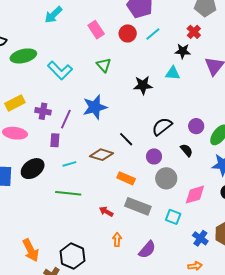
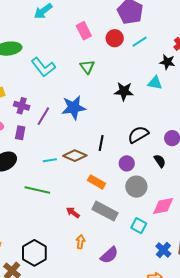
black line: (126, 139) -> (101, 143), turned 49
purple rectangle: (55, 140) -> (20, 133), moved
cyan line: (69, 164) -> (50, 160), moved

